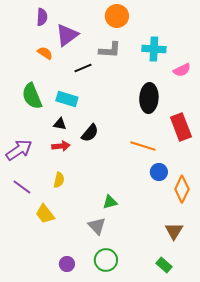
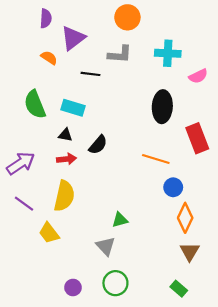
black line: (83, 68) -> (90, 74), turned 30
yellow semicircle: (59, 180) -> (64, 196), size x1.8
orange diamond: (182, 189) -> (185, 218), moved

